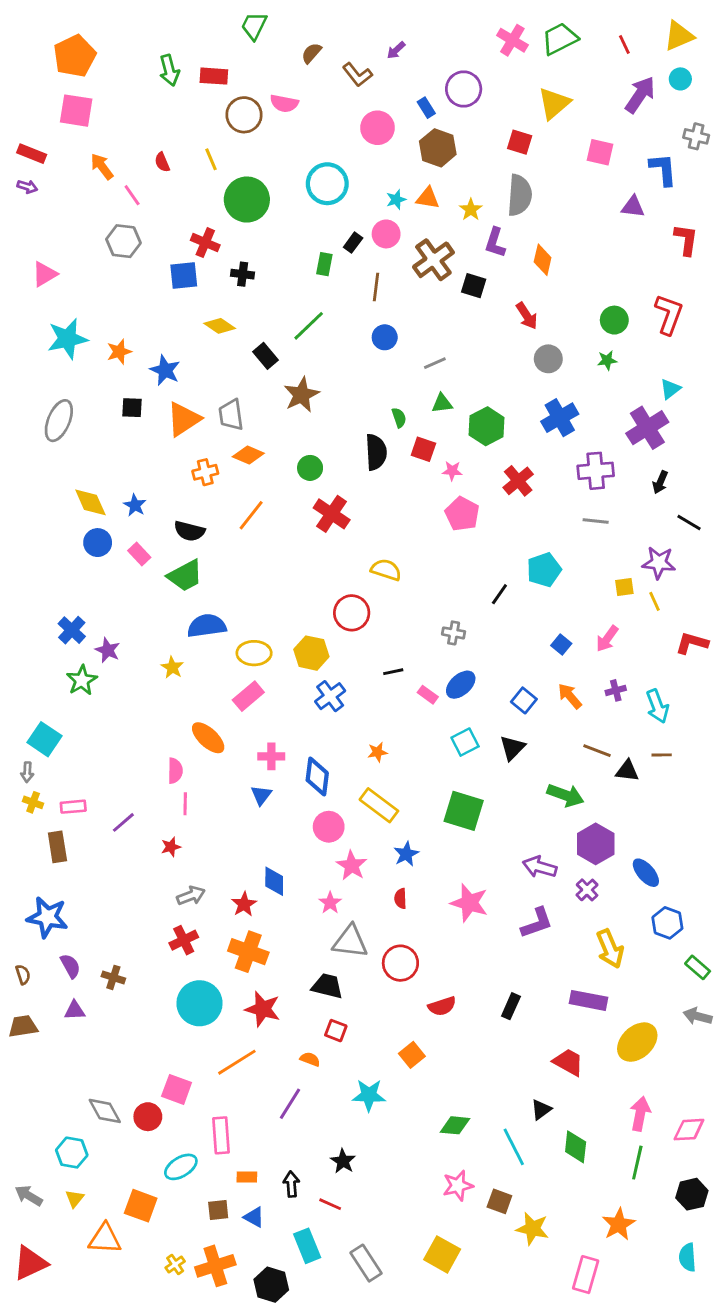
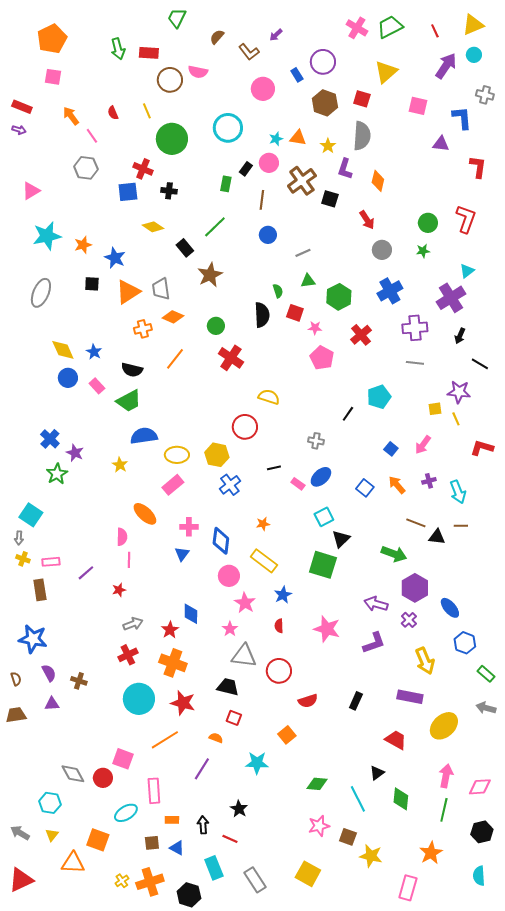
pink square: (76, 111) -> (53, 77), size x0.7
brown hexagon: (438, 148) -> (325, 103), moved
black triangle: (512, 748) -> (341, 539), moved

